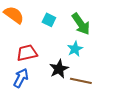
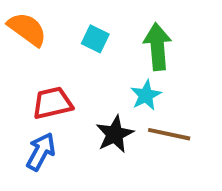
green arrow: (81, 24) -> (157, 47), turned -150
brown line: (81, 81) -> (169, 134), moved

